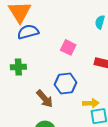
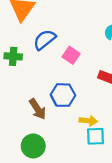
blue semicircle: (28, 32) -> (45, 40), moved, turned -30
green cross: (18, 67) -> (13, 56), moved

